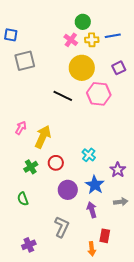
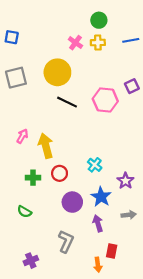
green circle: (83, 22) -> (99, 20), moved
blue line: (113, 36) -> (131, 40), moved
gray square: (25, 61) -> (16, 78), moved
yellow circle: (82, 68) -> (57, 72), moved
purple square: (119, 68) -> (132, 86), moved
yellow arrow: (43, 137) -> (46, 146), turned -40
green cross: (31, 167) -> (33, 178), turned 32
green semicircle: (23, 199) -> (24, 212), turned -40

